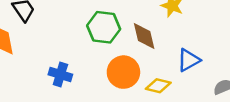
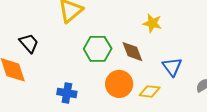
blue triangle: (189, 60) -> (172, 67), turned -30

